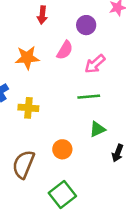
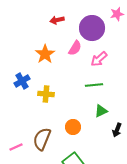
red arrow: (42, 15) -> (57, 20), turned 72
purple circle: (86, 25) -> (92, 28), size x1.6
orange star: (27, 58) -> (45, 54), turned -30

